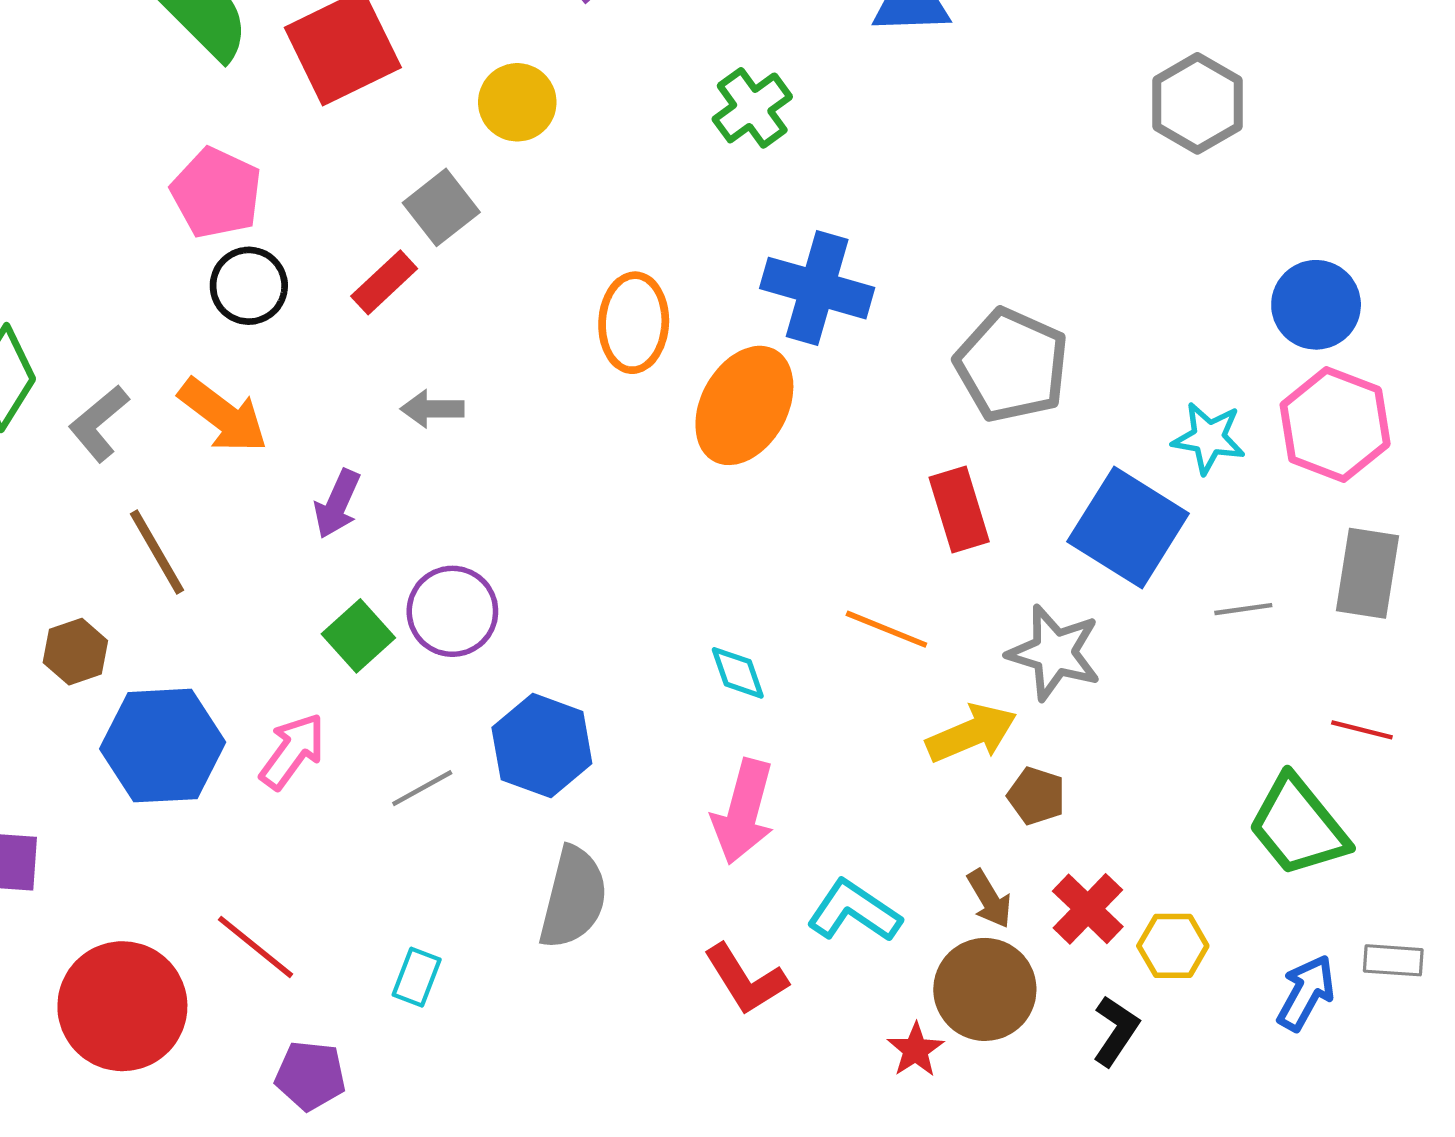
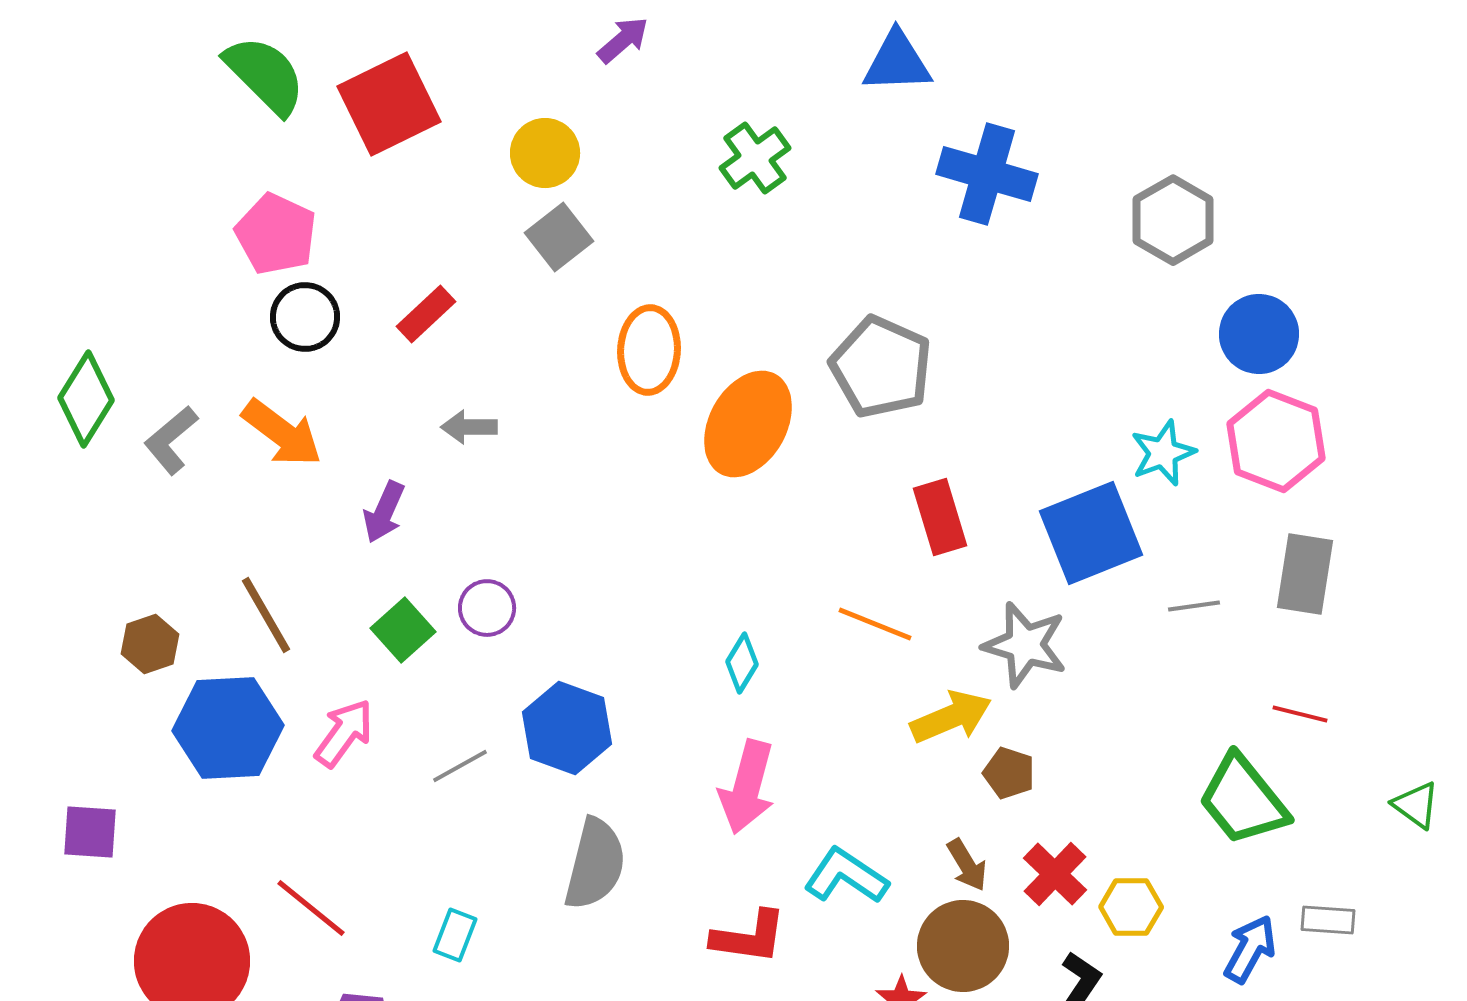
gray hexagon: (1197, 103) -> (1173, 220), moved
gray square: (441, 207) -> (559, 237), moved
blue cross: (817, 288) -> (987, 174), moved
gray pentagon: (1012, 365) -> (881, 367), moved
cyan star: (1209, 438) -> (1163, 453), turned -30
blue square: (1128, 527) -> (1091, 533), turned 36
brown line: (157, 552) -> (266, 615), moved
purple circle: (452, 611) -> (487, 608), size x0.7
cyan diamond: (738, 673) -> (742, 663), turned 50
red L-shape: (746, 979) -> (749, 937), turned -50

